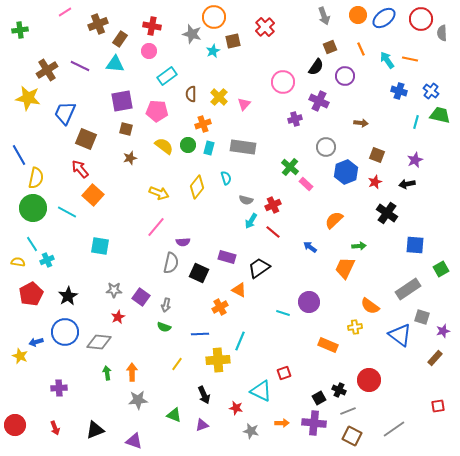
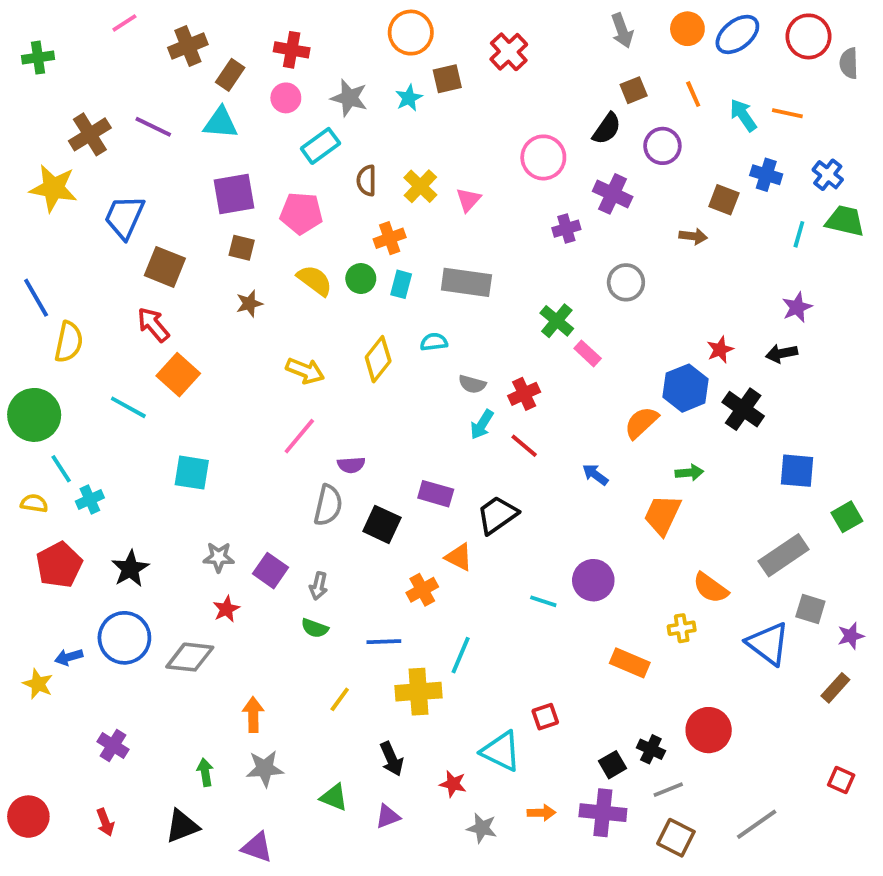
gray star: (192, 34) -> (349, 98), moved
brown square: (377, 155) -> (724, 200), moved
blue hexagon: (346, 172) -> (686, 388), moved
cyan semicircle: (226, 178) -> (434, 342), turned -80
green circle: (33, 208) -> (34, 415), moved
green arrow: (107, 373) -> (205, 772), moved
purple cross: (59, 388) -> (113, 745), turned 35
red square: (438, 406) -> (841, 780), turned 32

